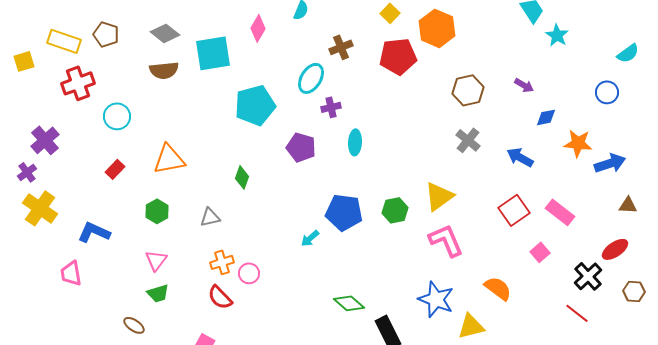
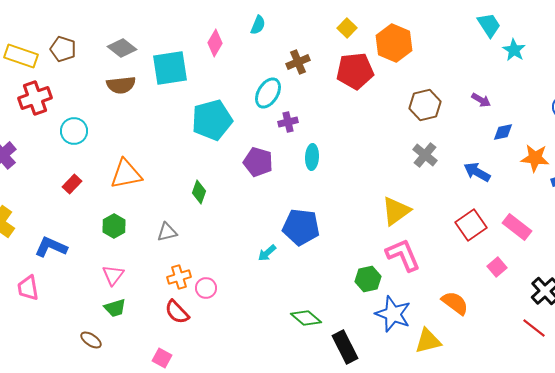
green hexagon: (395, 210) -> (368, 279), moved

